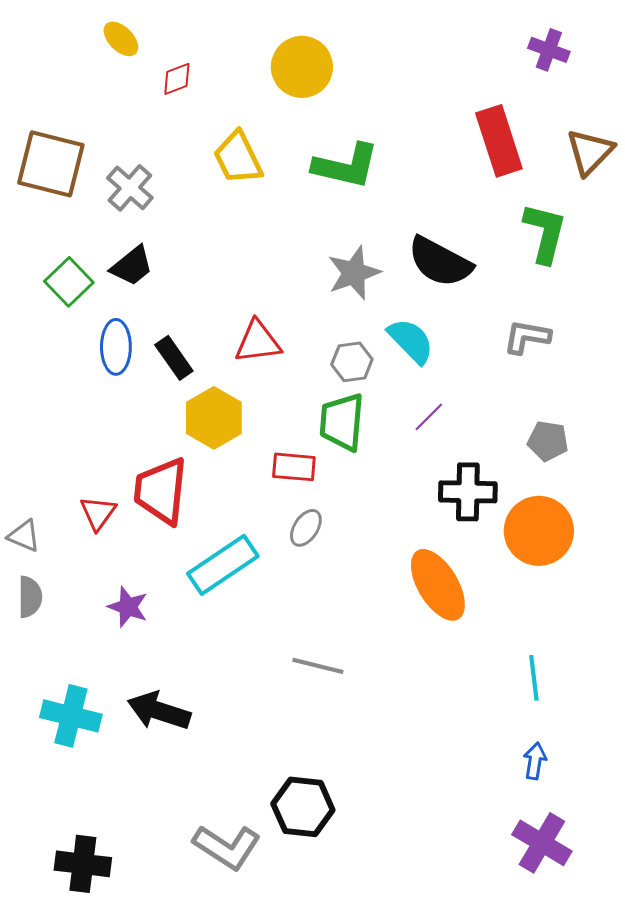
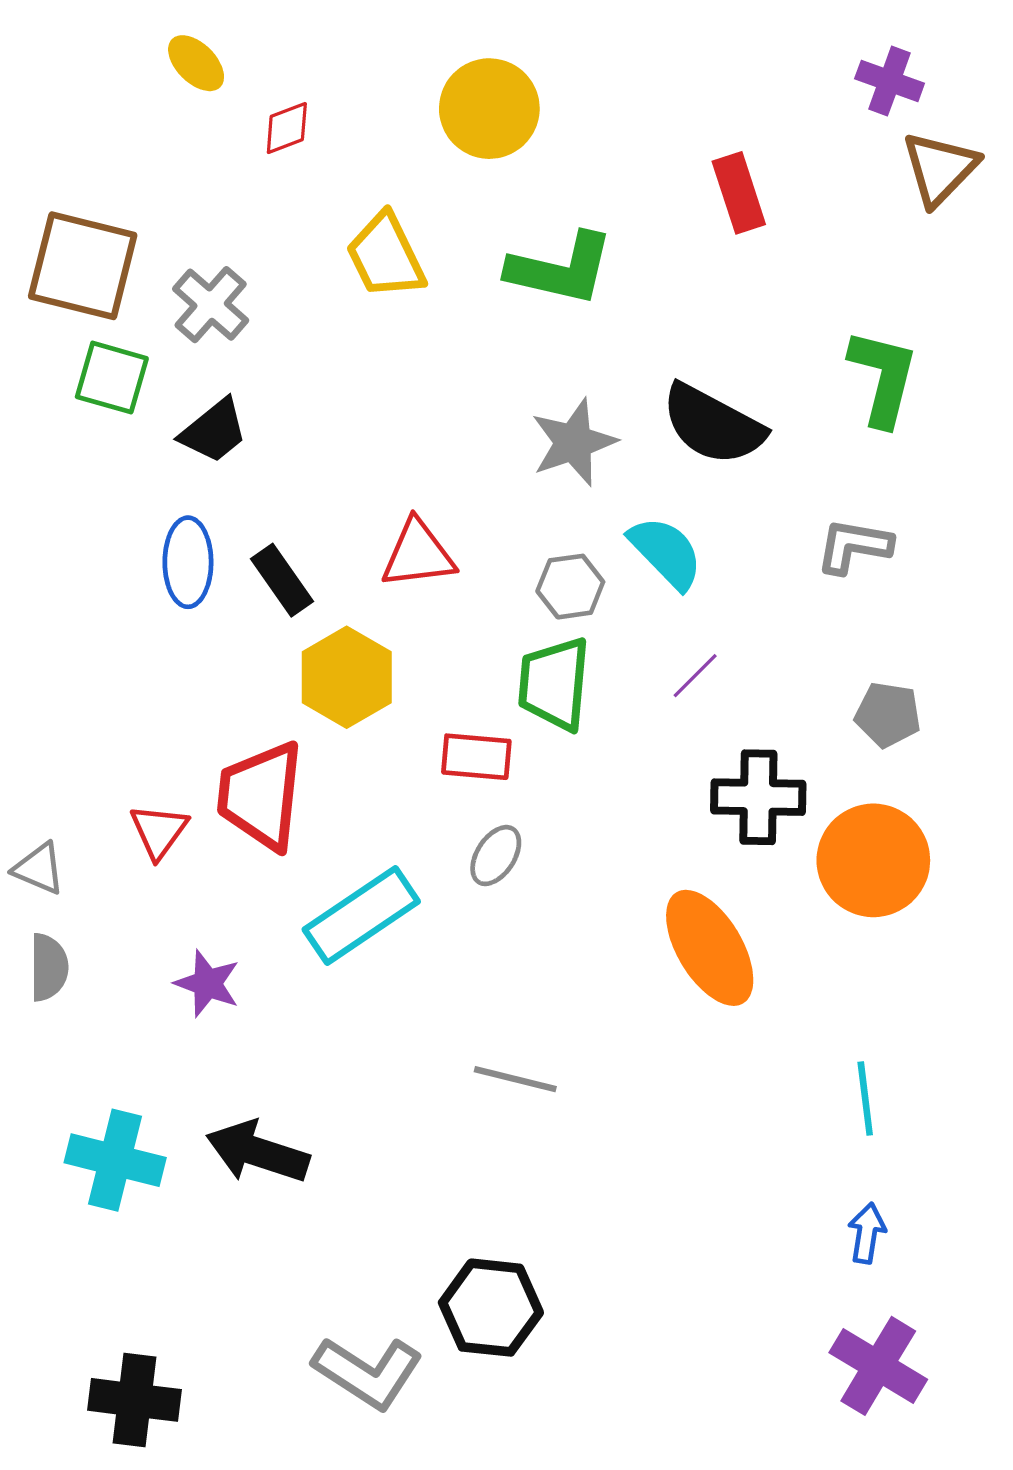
red rectangle: (499, 141) -> (739, 193), moved, size x0.7
brown triangle: (590, 152) -> (940, 169), moved
green square: (69, 282) -> (112, 378), moved, turned -30

